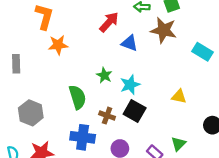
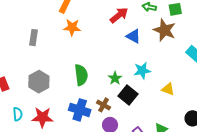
green star: (104, 75) -> (115, 78), moved
cyan star: (130, 85) -> (142, 71), moved
brown cross: (107, 116) -> (103, 105), moved

